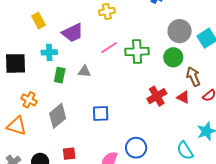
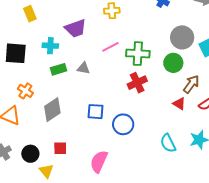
yellow rectangle: (38, 21) -> (30, 14), moved
green rectangle: (60, 75) -> (58, 69), turned 56
brown arrow: (193, 77) -> (191, 84), turned 54
red cross: (157, 96) -> (137, 83), moved
blue circle: (136, 148) -> (123, 124), moved
cyan semicircle: (185, 151) -> (168, 143), moved

